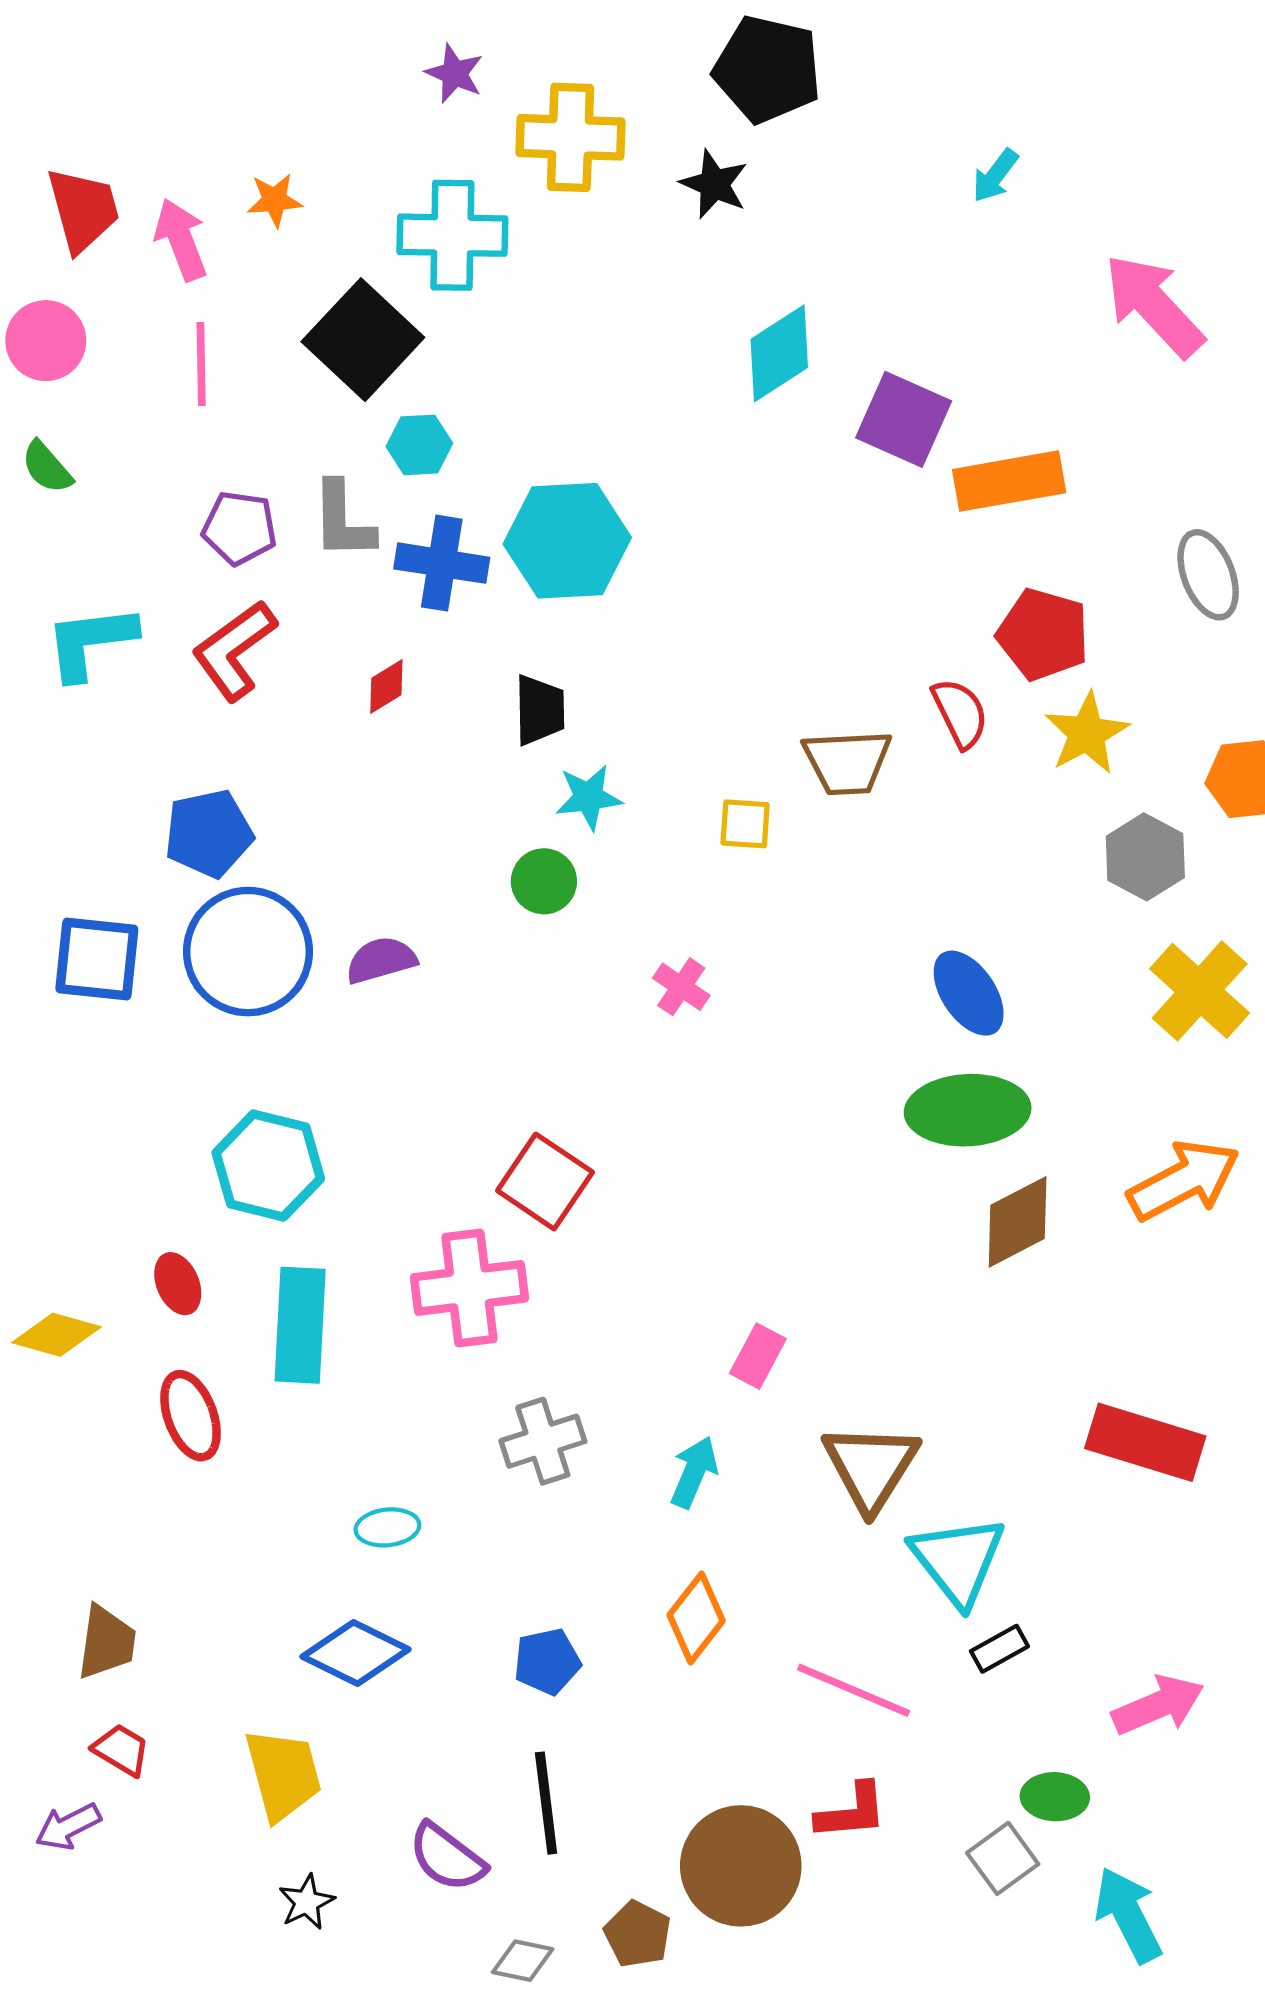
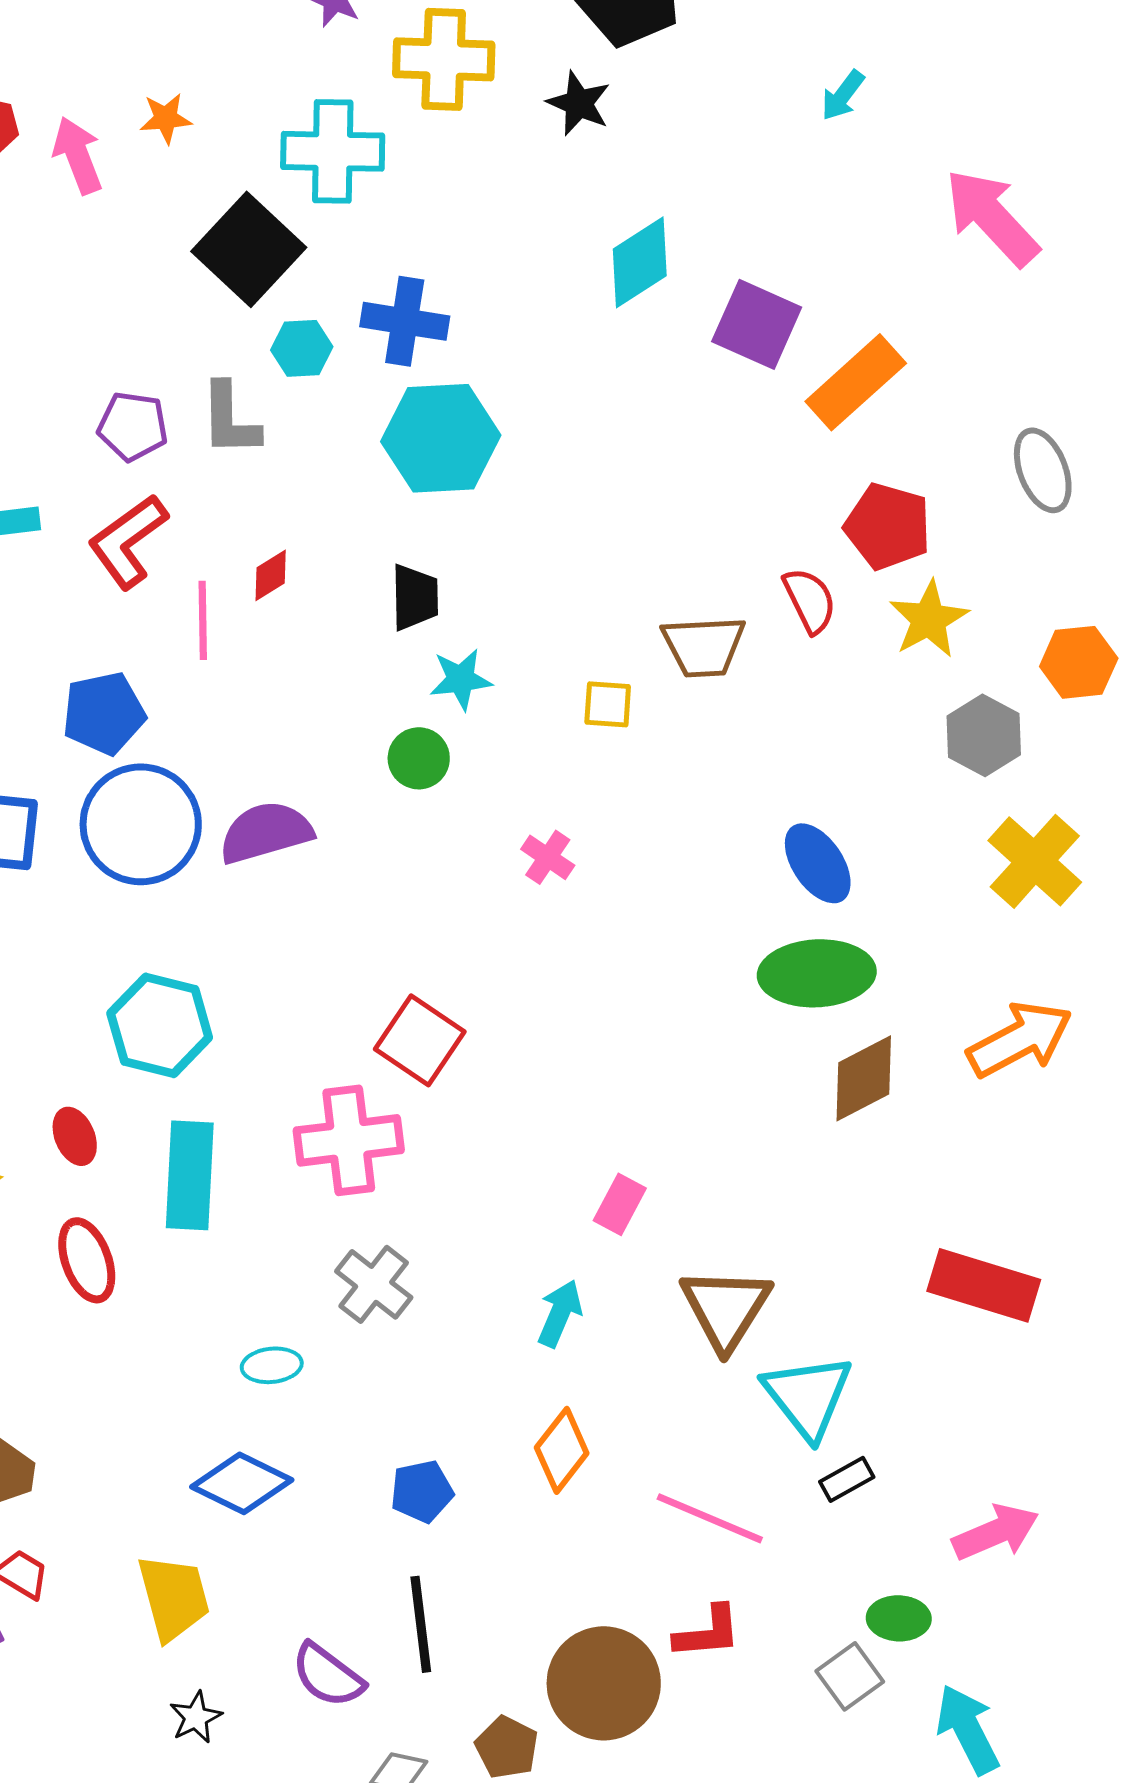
pink line: (201, 364) -> (203, 620), moved
orange rectangle: (1009, 481) -> (856, 382), turned -32
blue cross: (442, 563) -> (405, 321), moved
purple semicircle: (381, 960) -> (266, 832), size x1.4
gray cross: (543, 1441) -> (374, 1284), moved, turned -34

